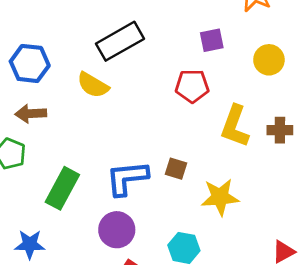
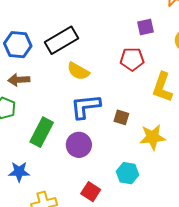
black rectangle: (120, 41) -> (62, 40), moved
yellow semicircle: (93, 85) -> (78, 71), moved
blue L-shape: (127, 178) -> (85, 106), moved
purple circle: (117, 230) -> (79, 145), moved

